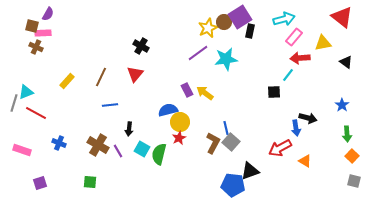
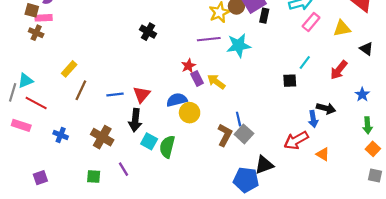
purple line: (198, 53) -> (209, 39), turned 30
red arrow: (300, 58) -> (339, 70), moved, turned -48
red triangle: (135, 74) -> (142, 95), moved
brown line: (101, 77) -> (81, 90), moved
black arrow: (129, 129) -> (135, 120), size x1.5
red star: (179, 138) -> (189, 66), moved
pink rectangle: (22, 150) -> (21, 125), moved
purple line: (118, 151) -> (123, 169), moved

